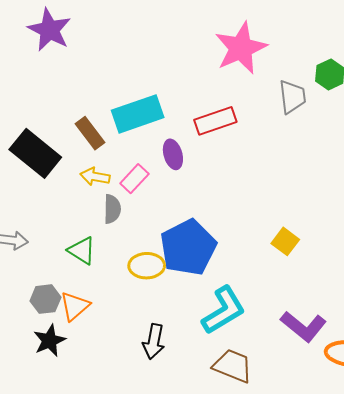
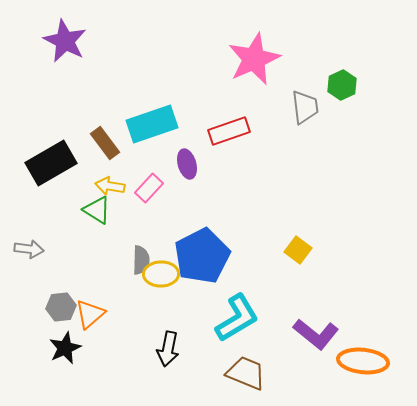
black rectangle: (35, 153) -> (51, 163), turned -69
gray semicircle: (112, 209) -> (141, 260), moved
green triangle: (82, 251) -> (97, 210), moved

